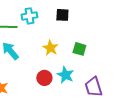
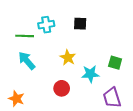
green square: (79, 49) -> (115, 63), moved
cyan star: (65, 75) -> (90, 74), moved, turned -30

